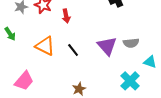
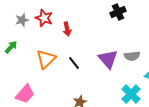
green arrow: (10, 34) -> (11, 47), turned -104
orange triangle: (45, 46) -> (46, 59), turned 50

